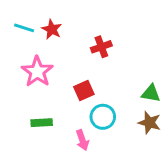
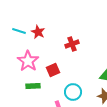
red square: (84, 91) -> (53, 70), moved
green rectangle: (42, 123) -> (33, 86), moved

